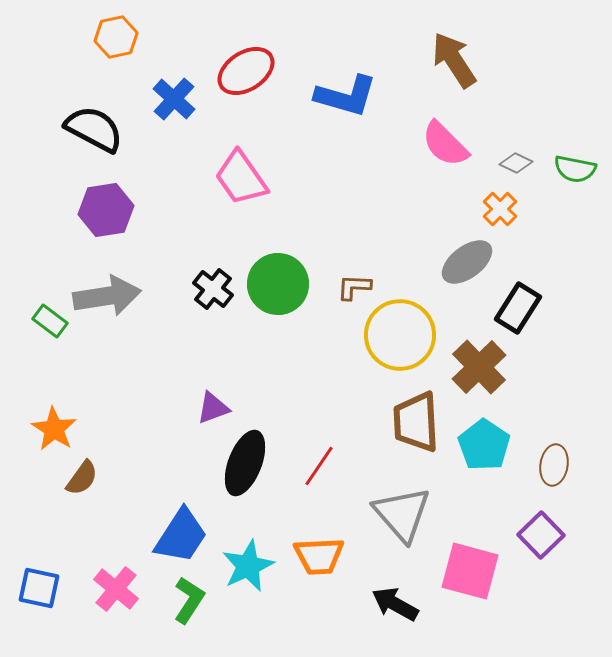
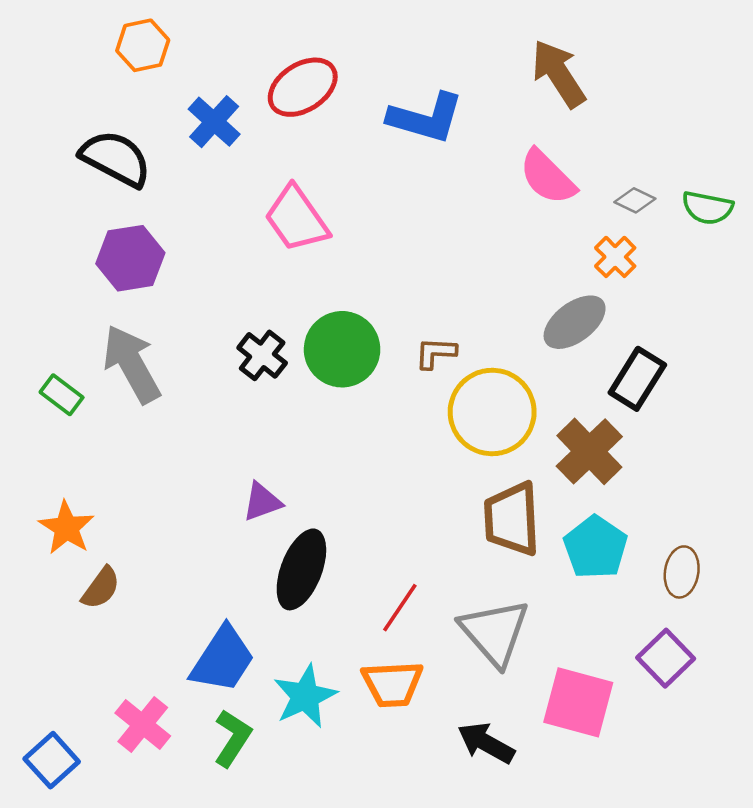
gray arrow: (107, 296) -> (132, 364), turned -110
red line: (319, 466) -> (400, 608), moved
blue square: (39, 588) -> (52, 760), moved, turned 36

